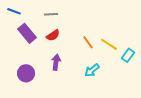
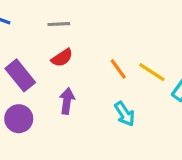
purple rectangle: (27, 33) -> (20, 75), moved
cyan arrow: (92, 70) -> (125, 114), turned -84

